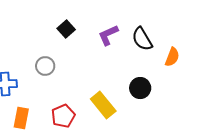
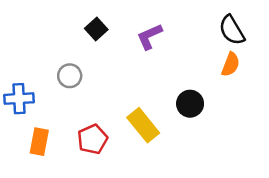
black semicircle: (142, 39) -> (232, 30), moved

